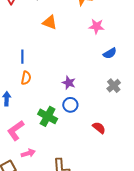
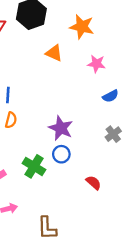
orange triangle: (50, 22) -> (54, 53), moved
purple star: (69, 83) -> (61, 128), size x1.5

